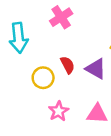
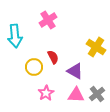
purple triangle: (96, 69) -> (75, 71), moved

